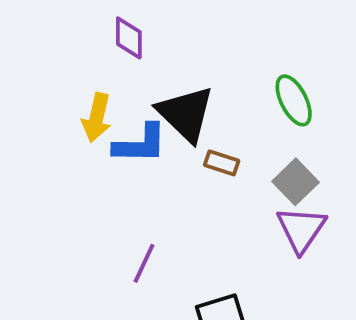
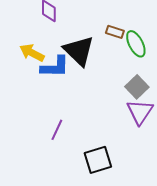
yellow arrow: (97, 117) -> (32, 53), turned 105
brown rectangle: (222, 163) -> (115, 32), moved

